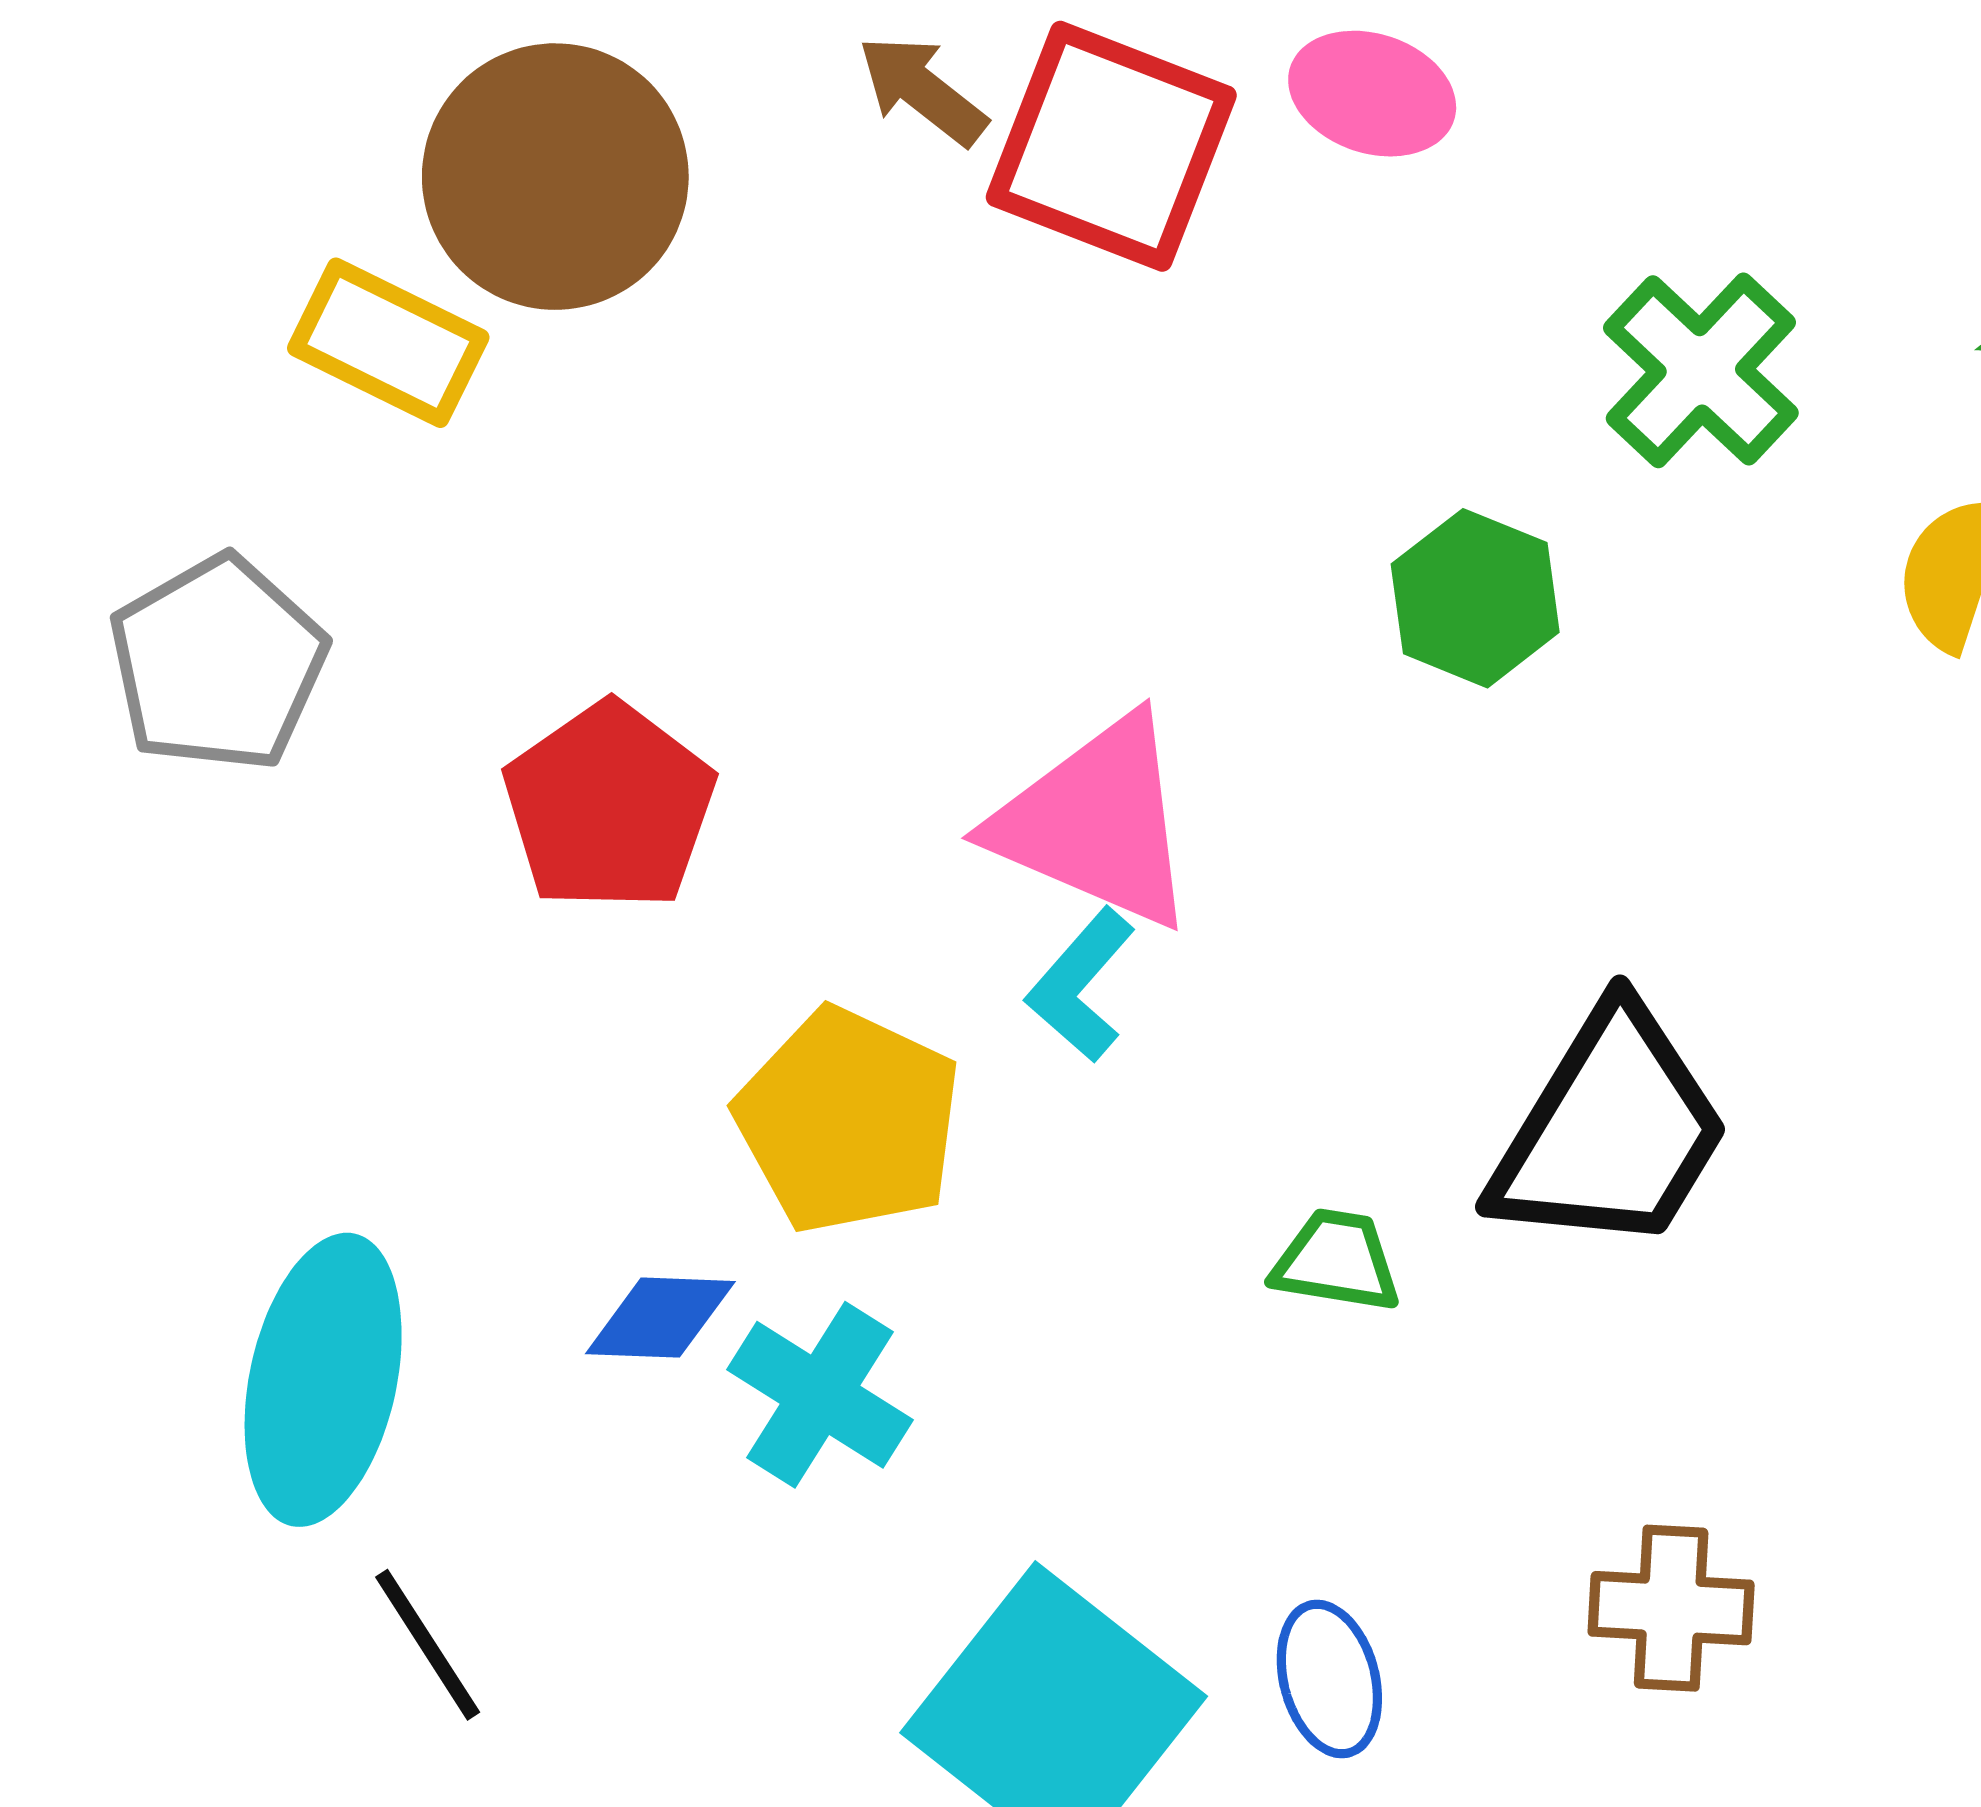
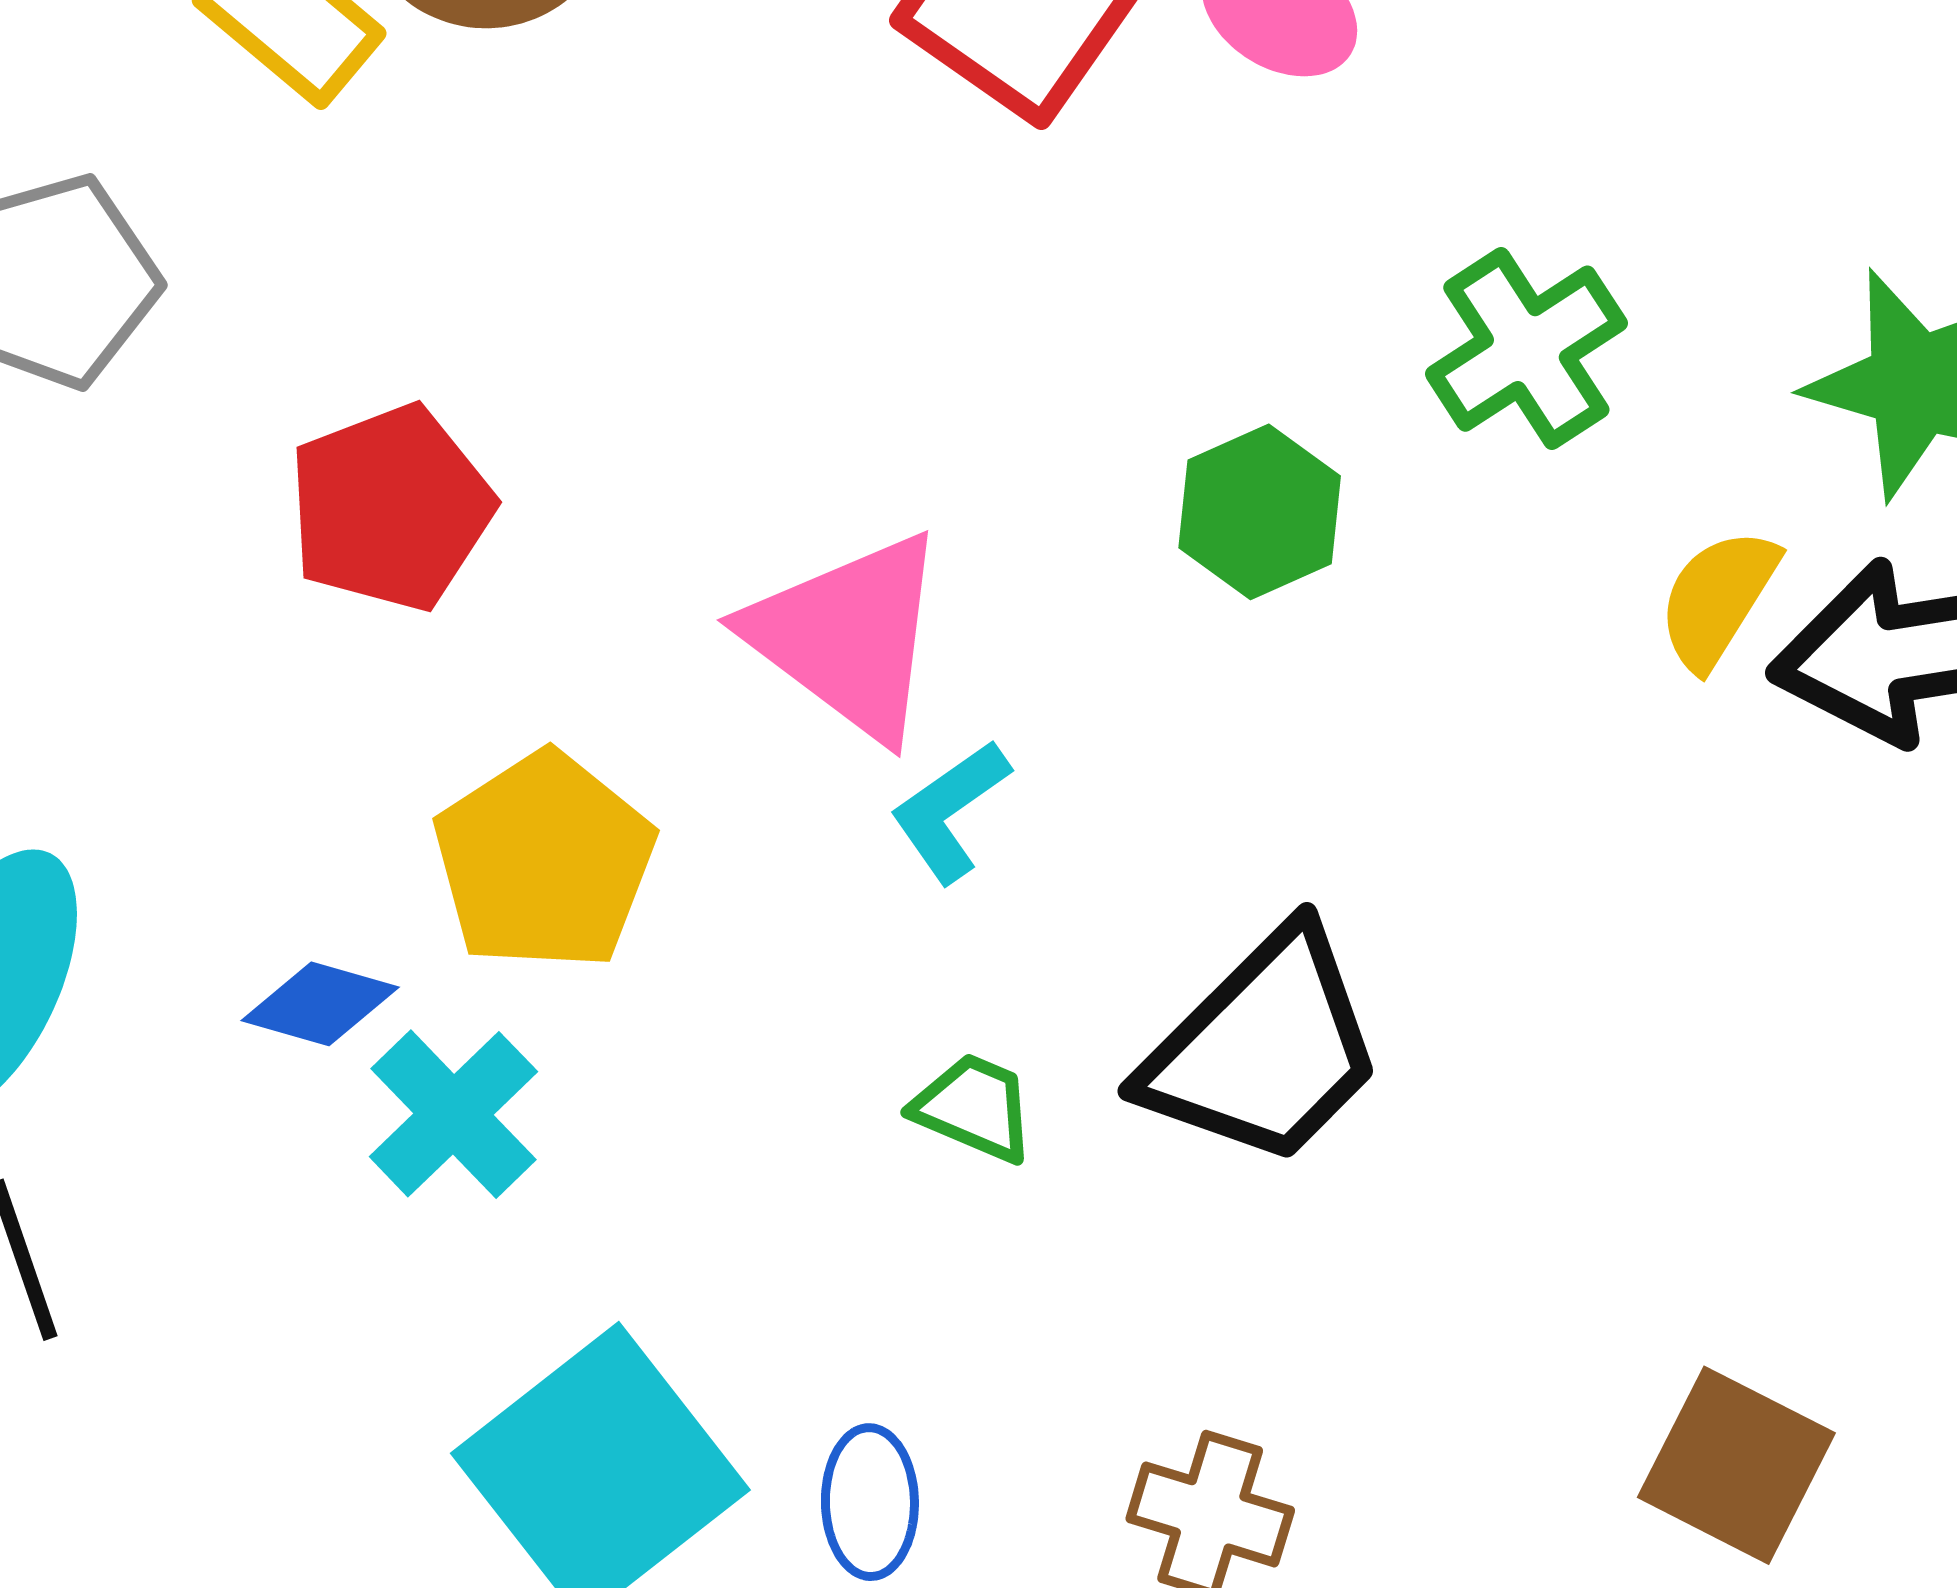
cyan L-shape: (1081, 985) -> (950, 811), moved

